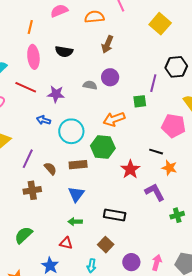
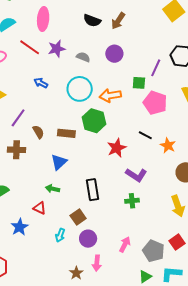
black semicircle: (64, 51) -> (92, 20), moved
gray semicircle: (90, 85) -> (83, 57), moved
purple star: (56, 94) -> (57, 49), moved, turned -30
pink pentagon: (174, 126) -> (155, 103), moved
cyan circle: (71, 131) -> (80, 89), moved
orange star: (169, 168) -> (168, 145), moved
purple L-shape: (155, 192) -> (136, 175), turned 140
black rectangle: (115, 215) -> (93, 190), turned 60
green cross: (177, 215) -> (132, 201), moved
purple circle: (131, 262) -> (88, 239), moved

